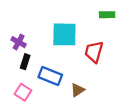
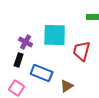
purple cross: (19, 42) -> (26, 42), moved

